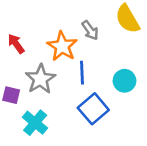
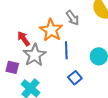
red arrow: (16, 44) -> (24, 39), moved
blue square: (93, 109) -> (75, 78), size x0.6

